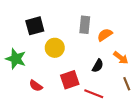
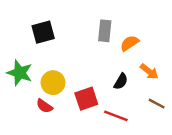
yellow circle: (55, 48) -> (53, 83), moved
brown line: (127, 84) -> (157, 104), turned -40

